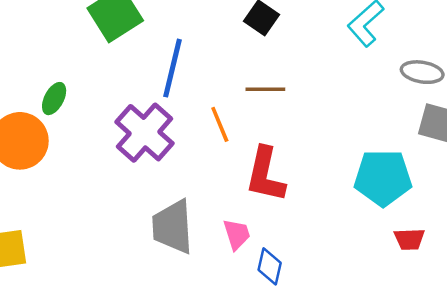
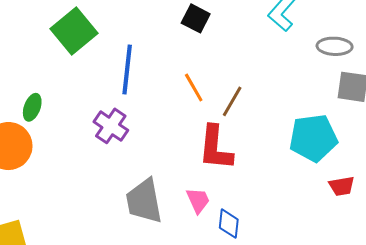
brown line: (265, 89) -> (232, 101), moved, turned -52
orange line: (220, 124) -> (194, 87), moved
purple cross: (144, 133) -> (111, 126), size x0.7

